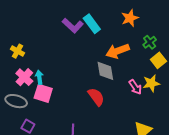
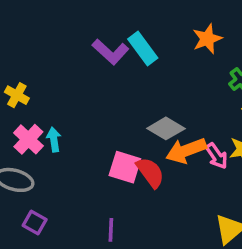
orange arrow: (118, 51) -> (186, 151), moved
gray diamond: (105, 71) -> (166, 128), turned -50
pink square: (43, 93) -> (125, 167), moved

